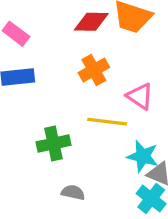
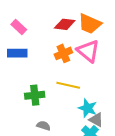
pink triangle: (140, 96) -> (88, 51), moved, size x1.4

